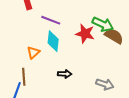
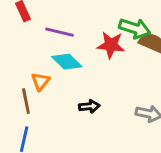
cyan diamond: (53, 41) -> (67, 62), turned -45
brown line: (24, 77) -> (26, 101), moved

